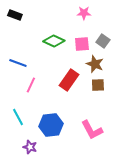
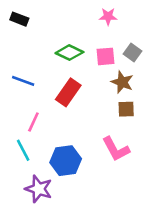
red rectangle: (69, 80) -> (68, 92), moved
pink line: (31, 85) -> (33, 122), moved
pink L-shape: (92, 130) -> (116, 149), moved
purple star: (30, 147) -> (39, 189), size x1.5

